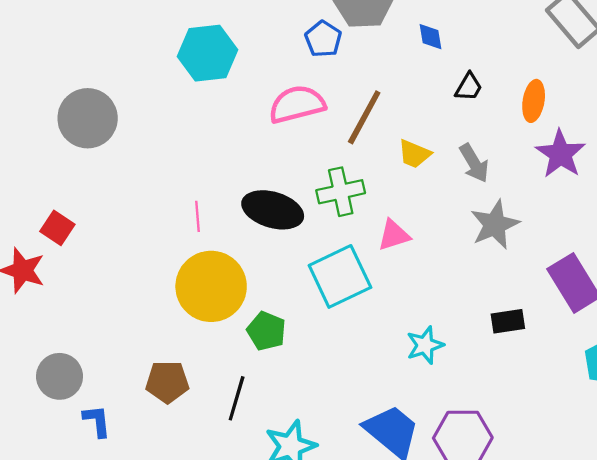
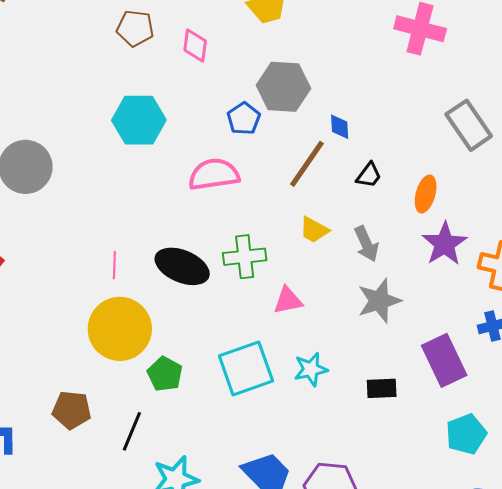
brown line: (364, 117) -> (307, 164), moved
cyan square: (340, 276) -> (246, 368), moved
cyan star: (425, 345) -> (311, 369), moved

